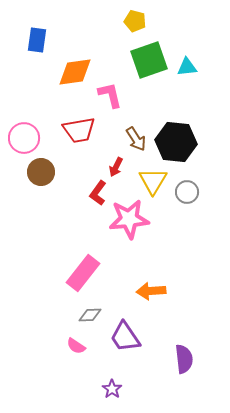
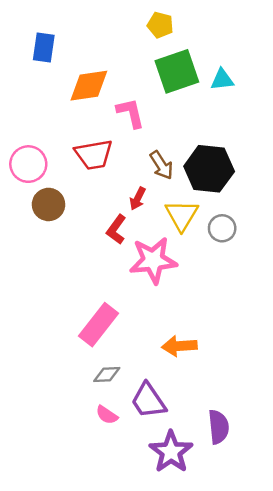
pink semicircle: (76, 346) -> (107, 415), moved
purple star: (112, 389) -> (171, 452), moved, size x1.8

